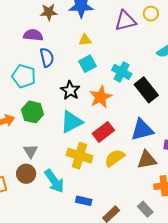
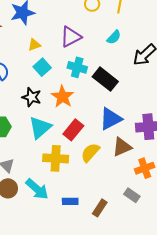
purple triangle: (125, 21) -> (71, 37), moved

